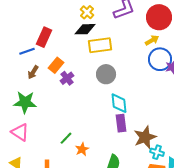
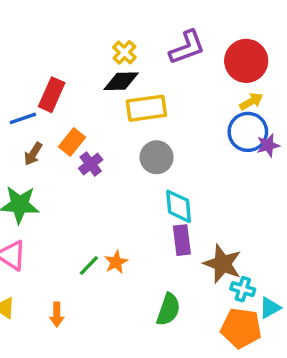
yellow arrow: (152, 40) -> (251, 101), moved
brown star: (145, 137) -> (222, 264), turned -30
orange star: (82, 149) -> (116, 262), moved

